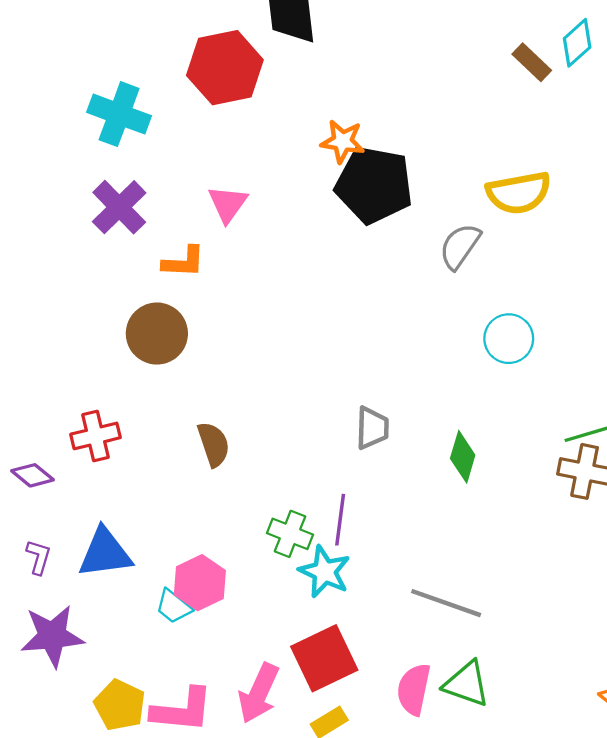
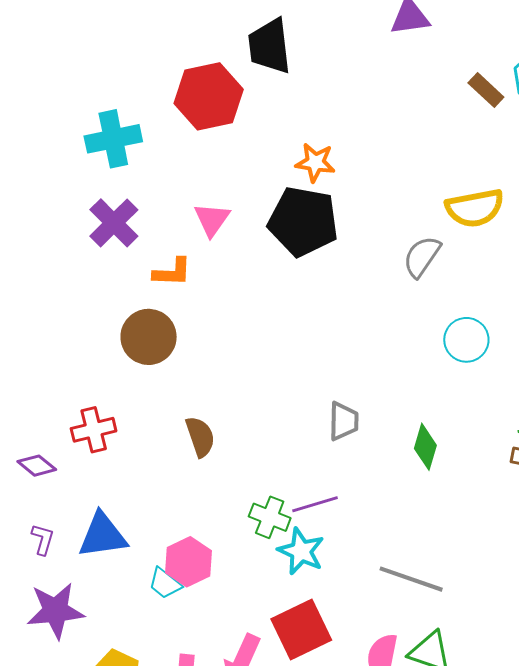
cyan cross: (119, 114) -> (113, 139), turned -32
black pentagon: (374, 185) -> (303, 221), moved
purple line: (340, 520) -> (315, 504), turned 66

